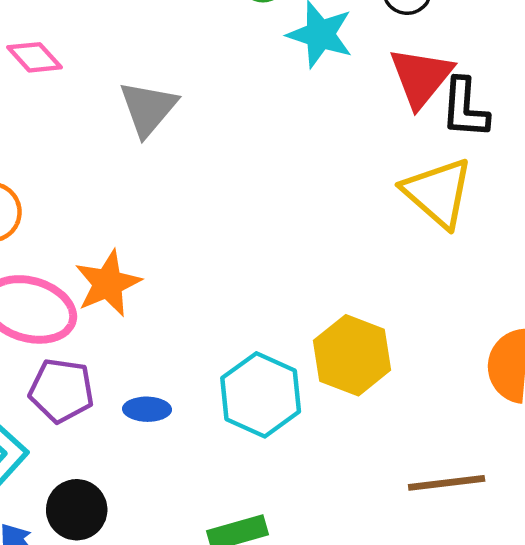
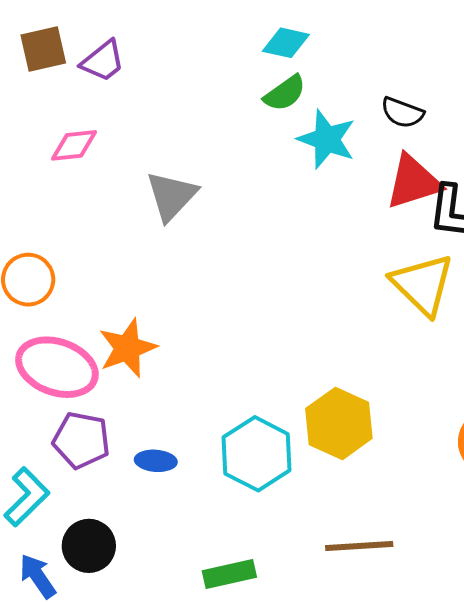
pink diamond: (35, 57) -> (74, 145), turned -57
red triangle: (421, 77) -> (413, 182), turned 30
brown line: (447, 483) -> (359, 546), moved

